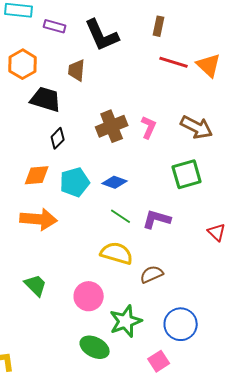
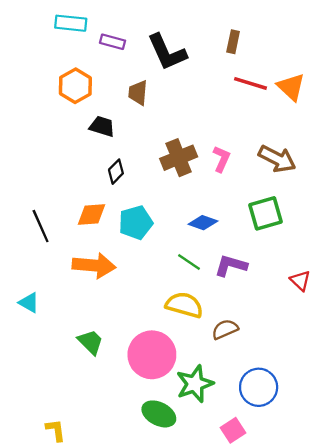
black trapezoid: (46, 99) -> (102, 126), size x0.7
blue diamond: (115, 182) -> (203, 223), moved
pink circle: (89, 296) -> (152, 355), size x1.4

